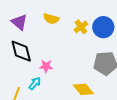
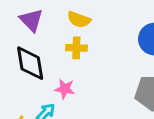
yellow cross: (81, 27) -> (76, 48), moved, turned 32

